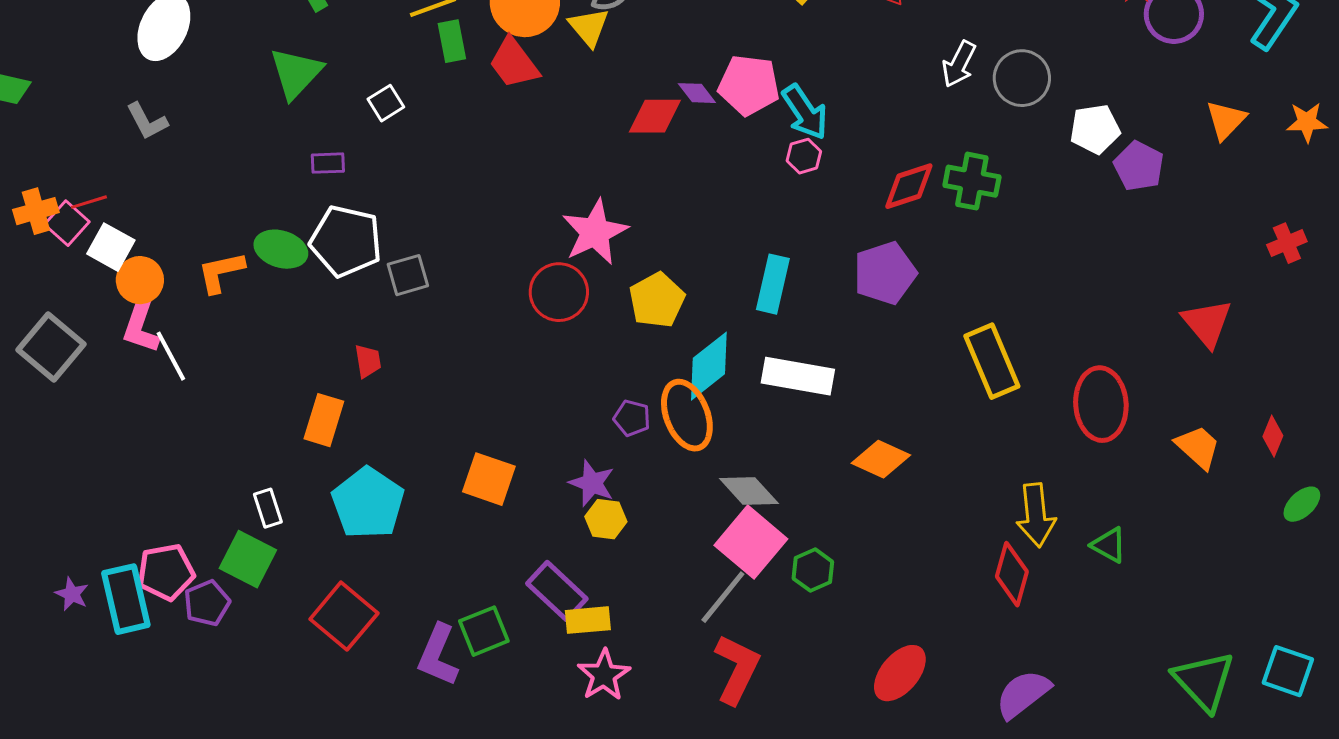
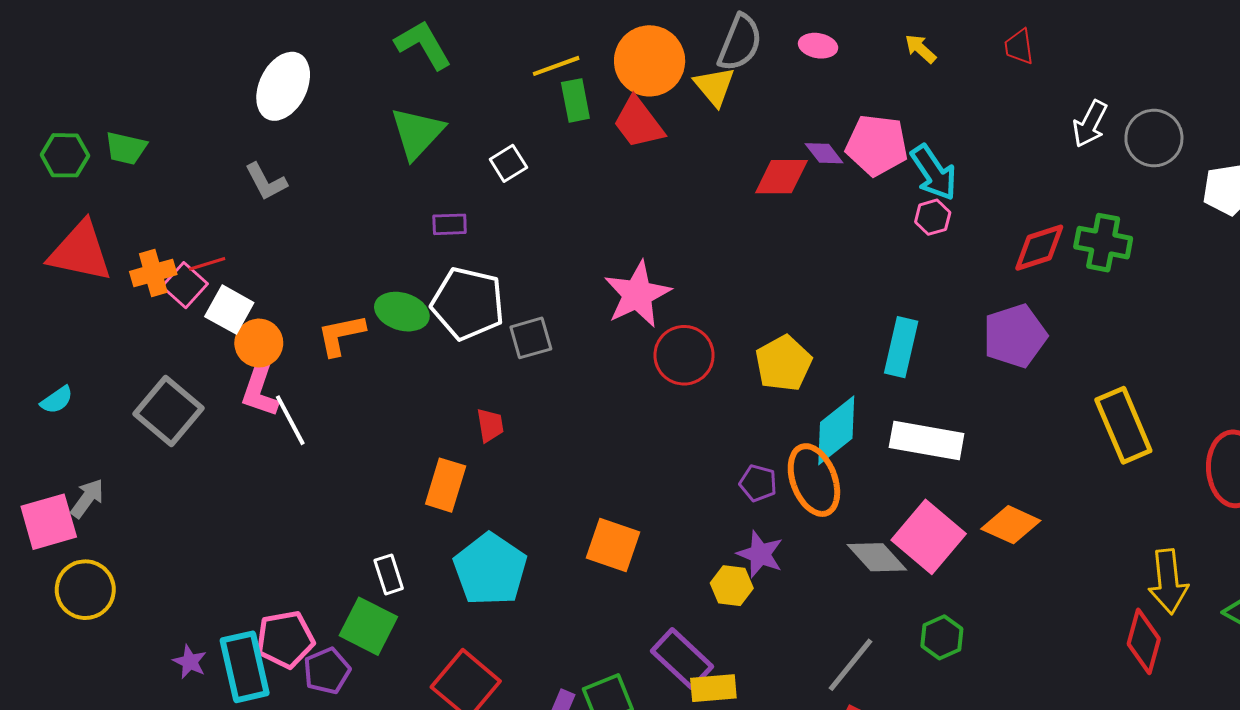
pink star: (595, 232) -> (637, 294), moved
purple star: (592, 483) -> (760, 554), moved
pink square: (751, 542) -> (929, 537), moved

